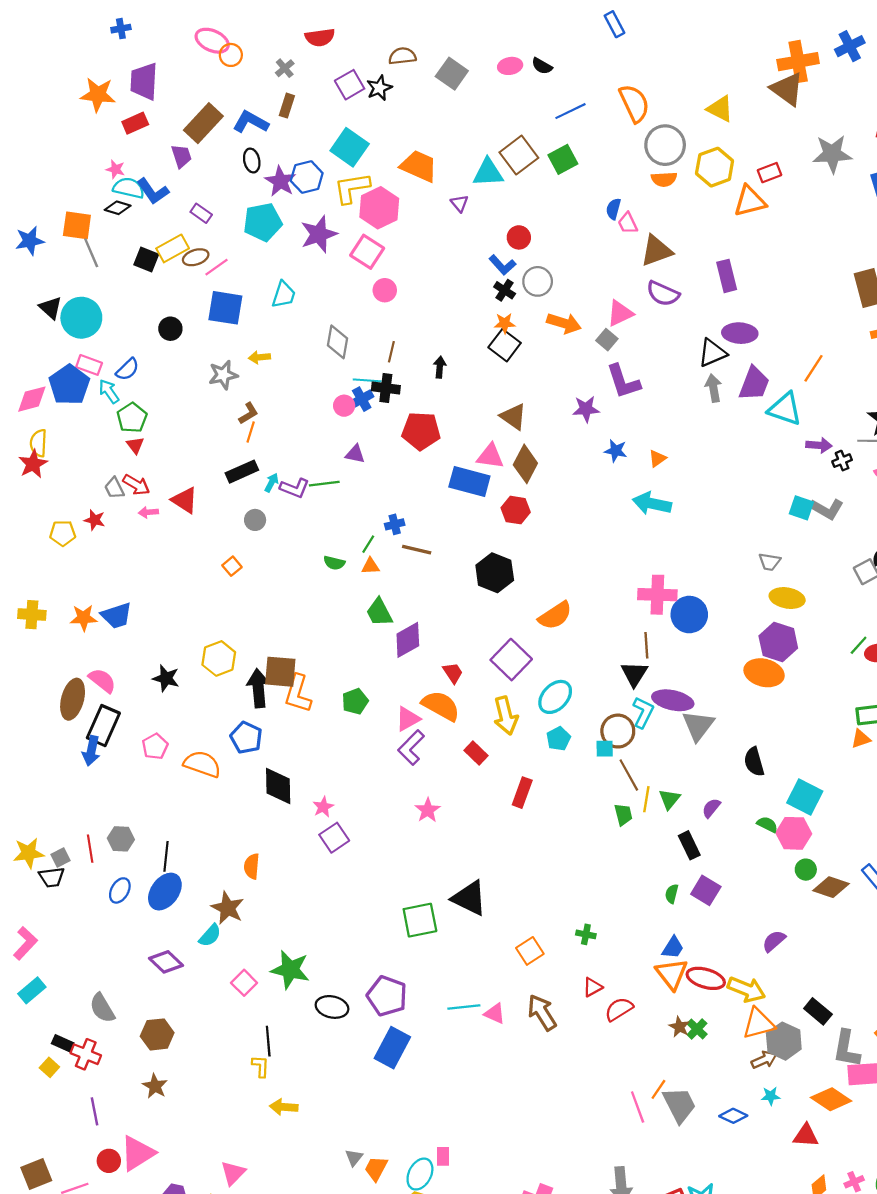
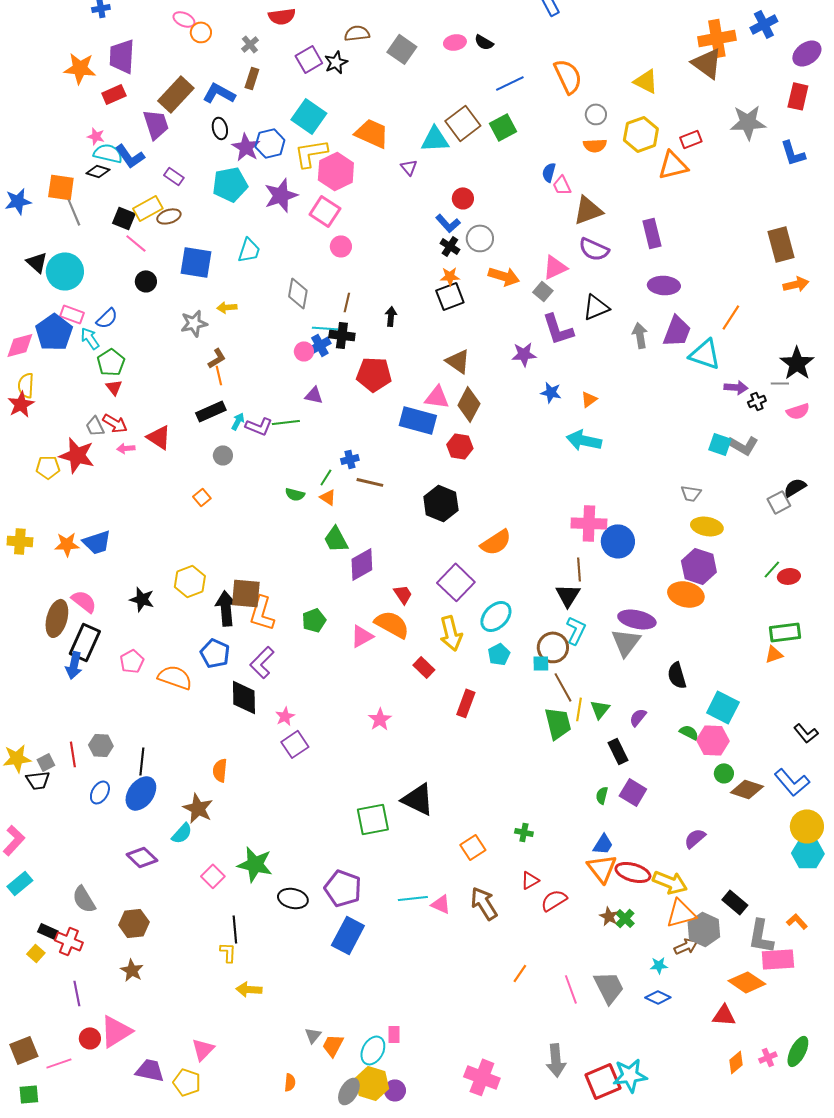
pink ellipse: (212, 41) -> (184, 19), size x0.7
gray circle: (665, 145) -> (596, 114), size x0.6
purple trapezoid: (181, 156) -> (156, 124), size x1.4
pink line: (217, 267) -> (136, 243), moved, turned 75
black square: (505, 345) -> (450, 296), turned 32
black triangle: (712, 353) -> (596, 307), moved
orange line: (251, 432) -> (219, 375), turned -30
red star: (95, 520) -> (77, 455), size x1.8
orange triangle: (370, 566) -> (328, 497), turned 36
purple ellipse: (673, 700) -> (637, 619), moved
purple L-shape: (411, 748) -> (262, 662), moved
green trapezoid: (623, 815) -> (558, 723), size x1.6
orange line: (658, 1089) -> (520, 973), moved
cyan star: (771, 1096) -> (659, 965), moved

